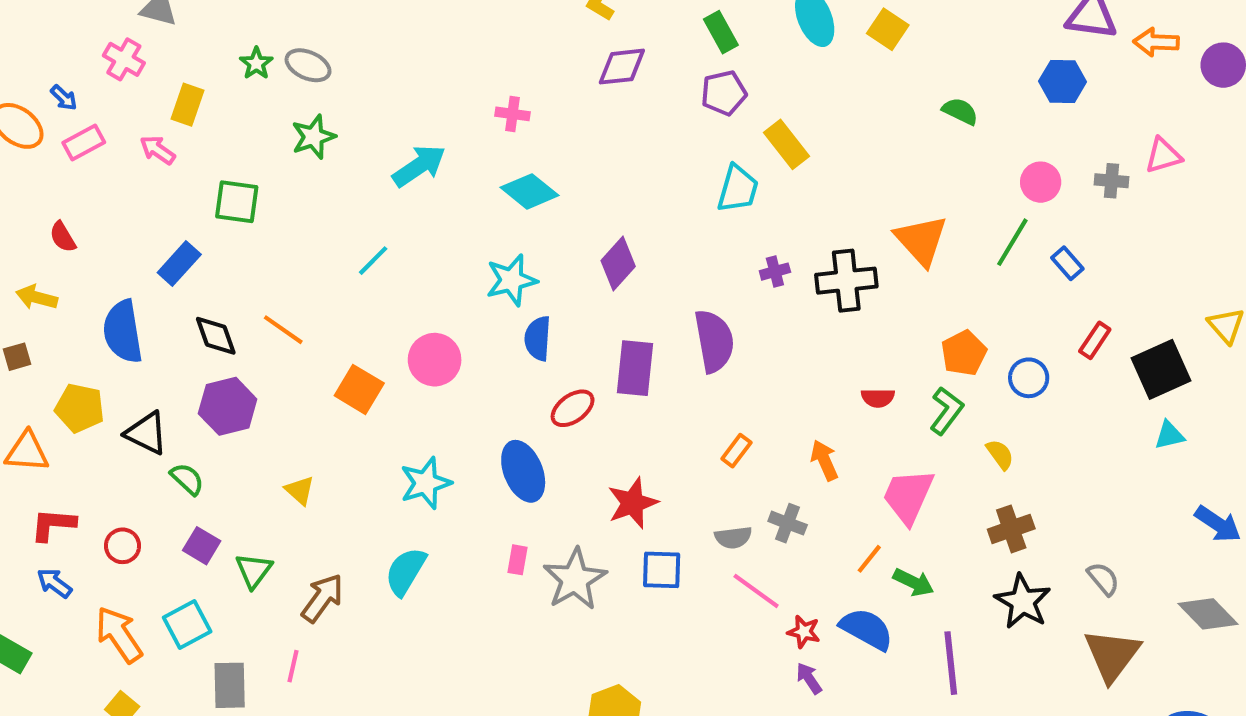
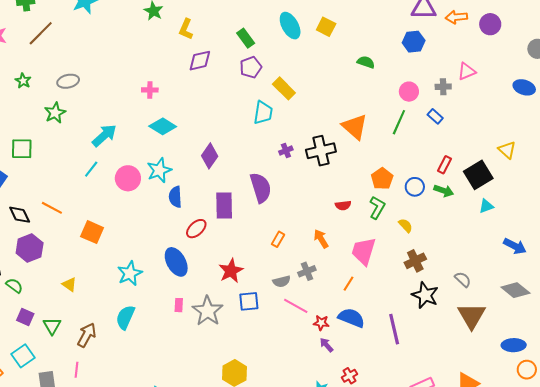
gray ellipse: (308, 65) -> (68, 81), moved, turned -30
cyan arrow: (419, 166) -> (104, 135), moved
blue rectangle: (1067, 263) -> (435, 116), moved
pink circle: (435, 360) -> (128, 178), moved
gray cross: (788, 523) -> (307, 271), turned -36
green arrow: (913, 582) -> (444, 191), moved

